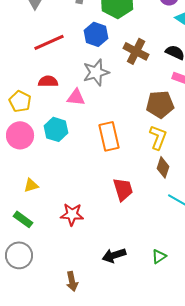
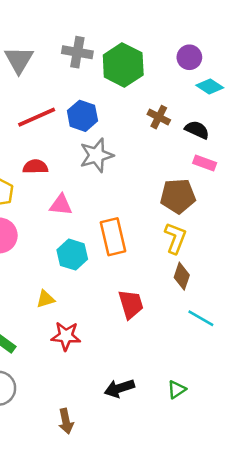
blue hexagon: (96, 34) -> (82, 116), moved
brown cross: (136, 51) -> (159, 117), moved, size x0.7
pink triangle: (76, 97) -> (61, 205), moved
cyan hexagon: (56, 129) -> (72, 255), moved
yellow triangle: (31, 185) -> (46, 299), moved

